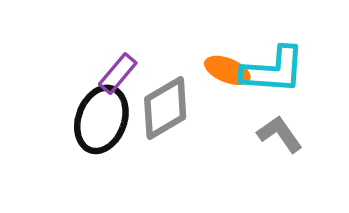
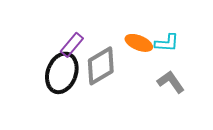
cyan L-shape: (273, 70) -> (167, 43), size x0.6

